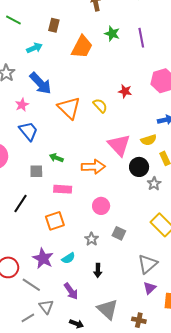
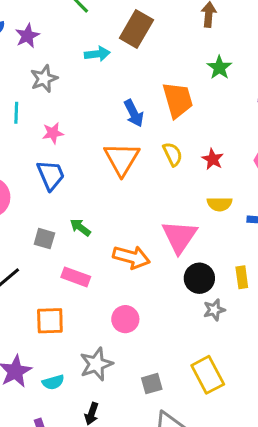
brown rectangle: (54, 25) -> (136, 29), size x1.6
orange trapezoid: (82, 47) -> (178, 100), moved, turned -60
blue arrow: (41, 83) -> (134, 113), moved, size x0.7
yellow semicircle: (100, 106) -> (173, 154), moved
yellow semicircle: (149, 140) -> (220, 204), moved
gray square: (119, 233) -> (152, 384), moved, turned 32
gray star: (91, 239) -> (96, 364), size x1.5

